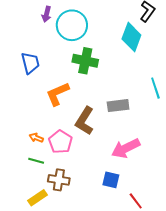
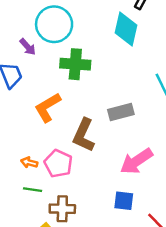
purple arrow: (46, 14) -> (28, 47), moved, turned -49

